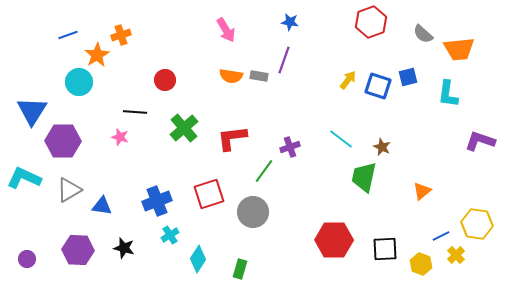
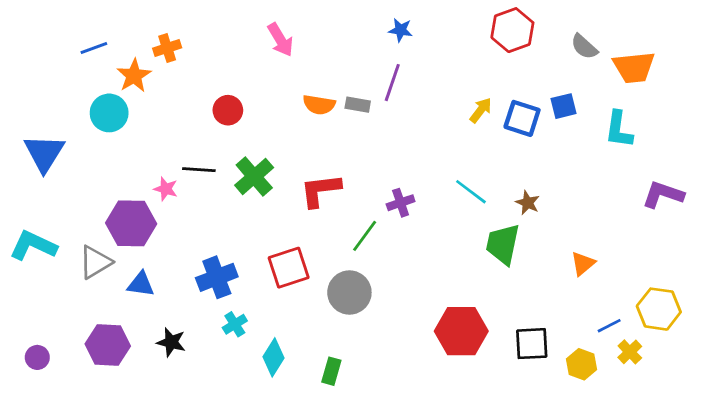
pink arrow: (226, 30) -> (280, 40), moved
black line: (135, 112) -> (199, 170), moved
purple hexagon: (63, 141) -> (131, 223), moved

